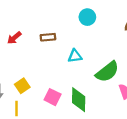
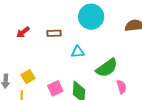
cyan circle: (87, 17) -> (91, 17), size x1.6
pink square: (53, 97) -> (55, 88), turned 35

